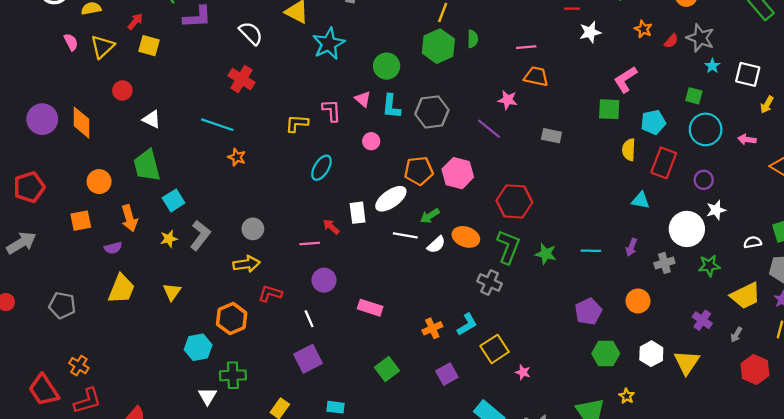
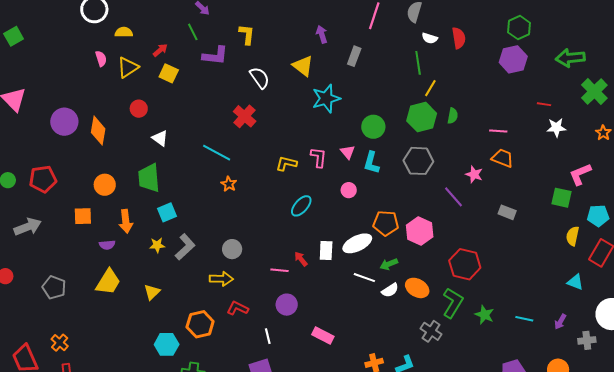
gray hexagon: (432, 112) -> (418, 161), moved

